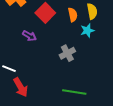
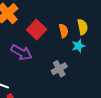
purple arrow: (29, 36) -> (21, 52), size x1.5

